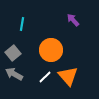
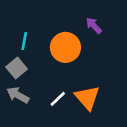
cyan line: (22, 24) -> (24, 41), moved
orange circle: (51, 50) -> (65, 47), moved

